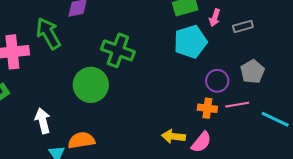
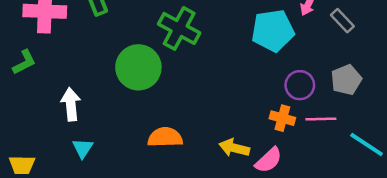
gray rectangle: (243, 26) -> (342, 21), turned 54
orange semicircle: (81, 140) -> (165, 137), moved

